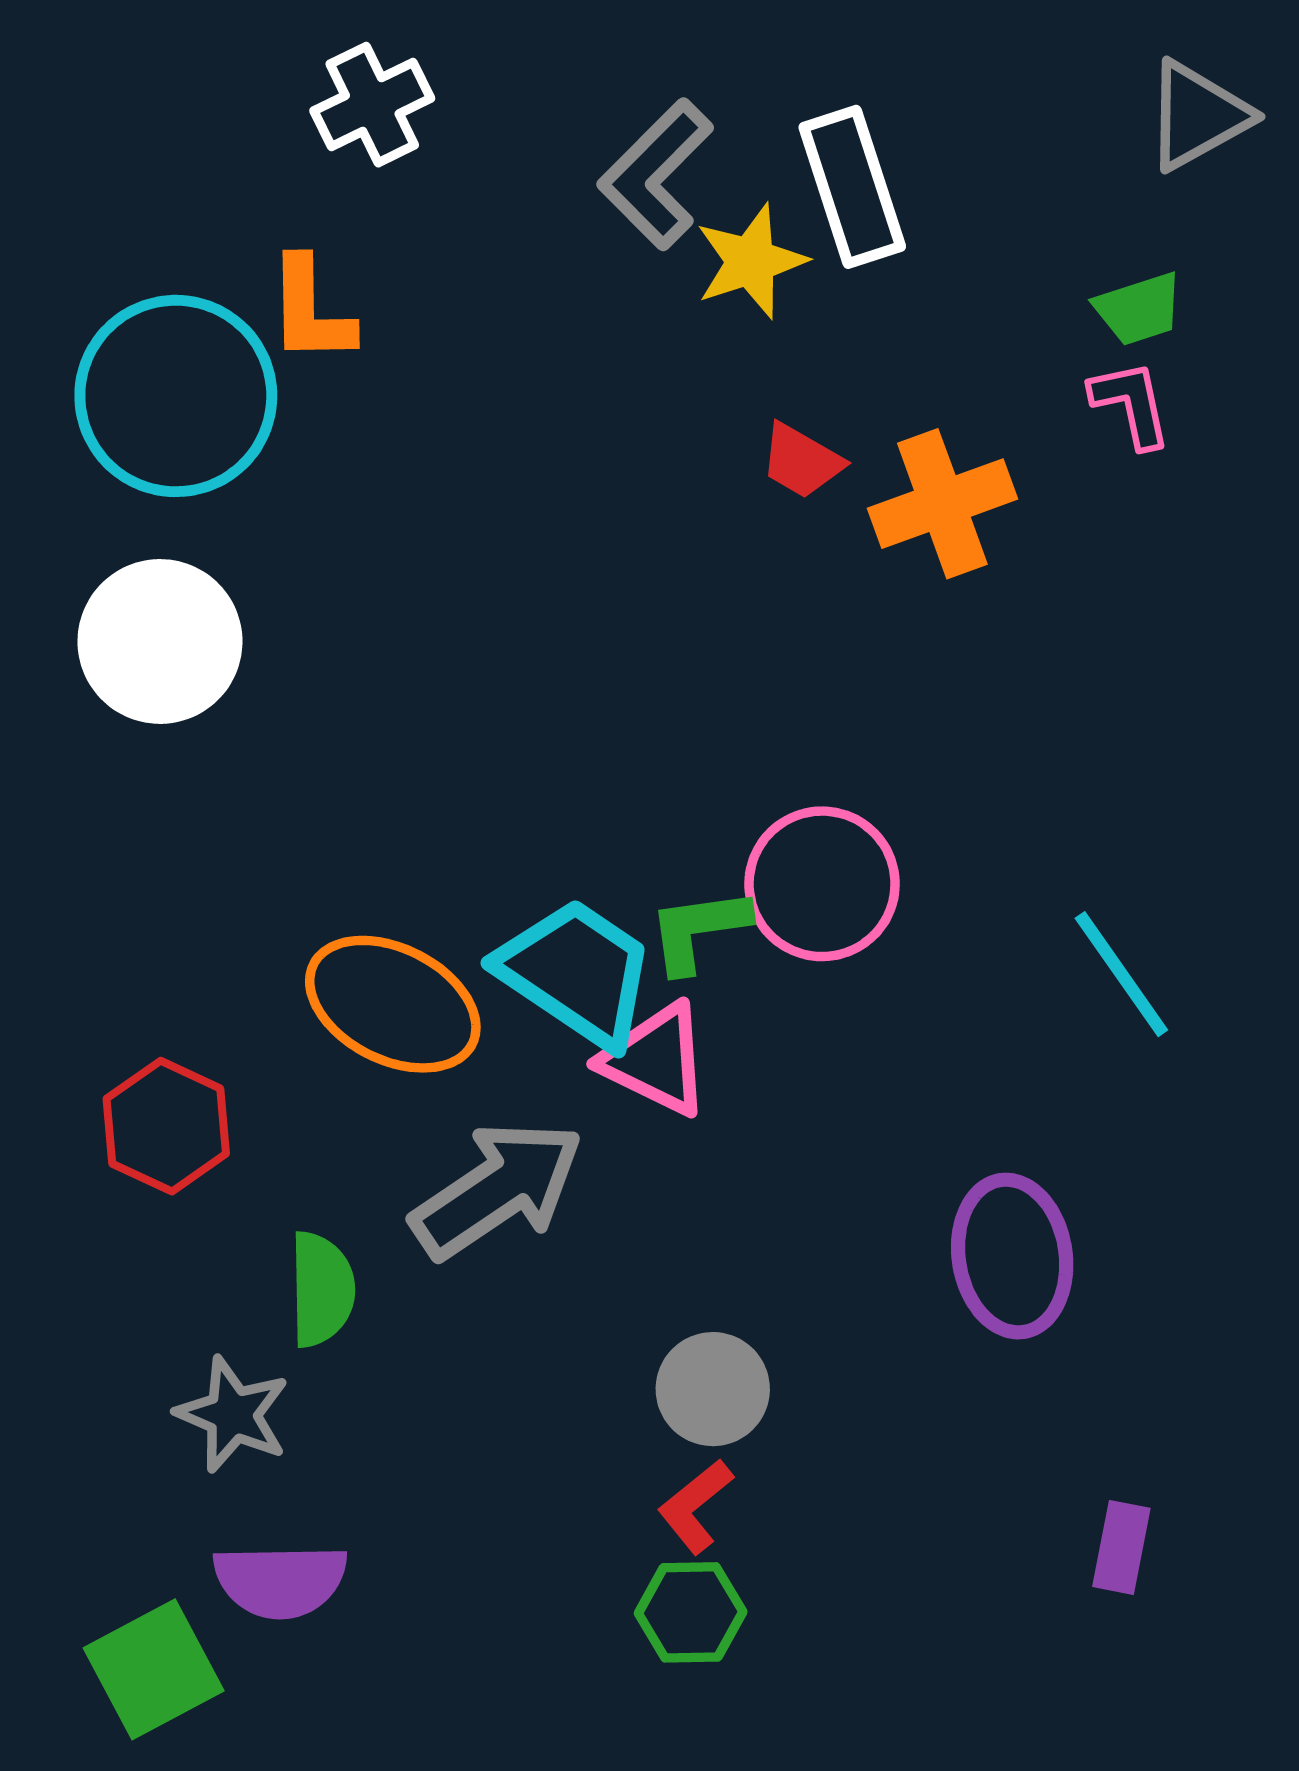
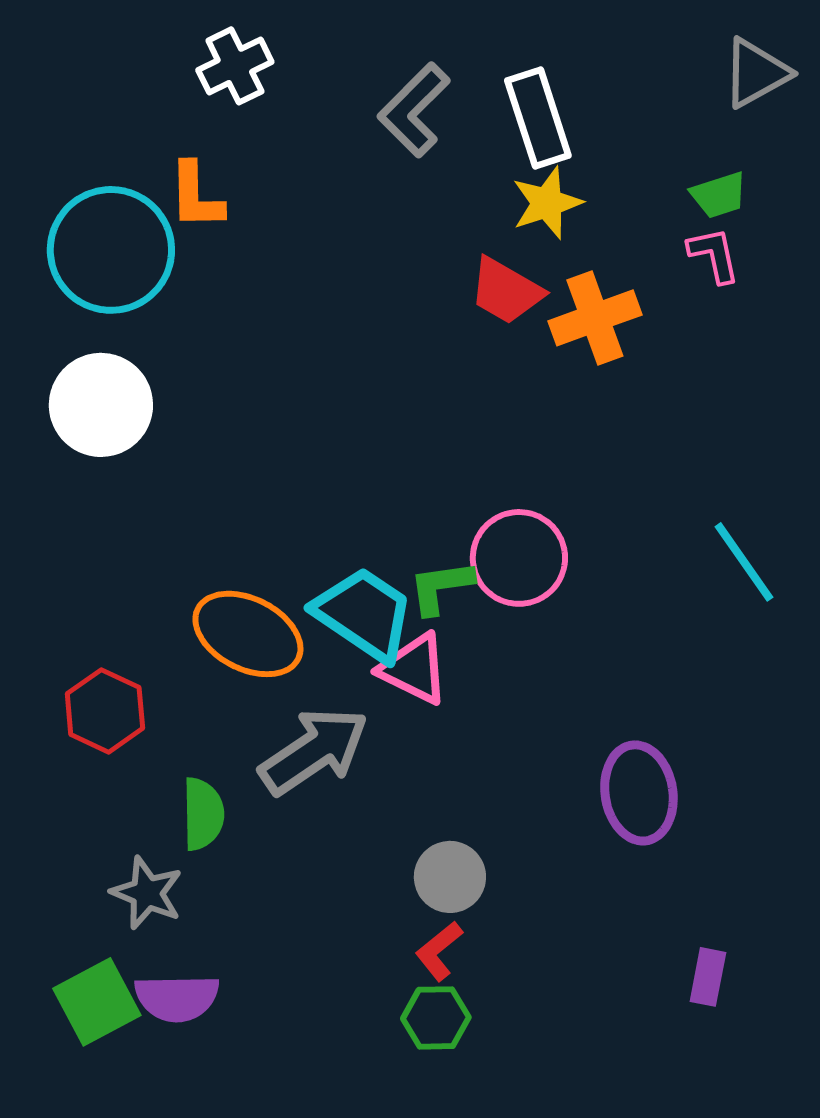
yellow star: (751, 261) -> (547, 203), moved
red trapezoid: (801, 461) -> (506, 291), size x1.4
cyan line: (1121, 974) -> (744, 562), moved
green square: (154, 1669) -> (97, 1002), moved

